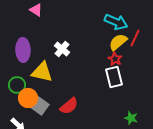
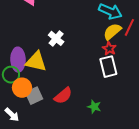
purple ellipse: (23, 50) -> (18, 60), moved
gray square: (40, 106) -> (34, 96), turned 30
green star: (131, 118) -> (94, 107), moved

